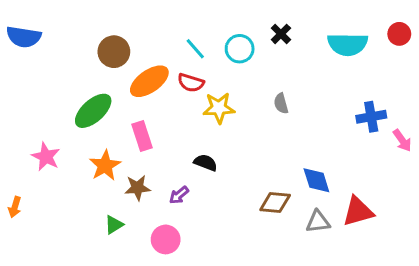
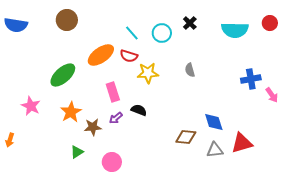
brown circle: (114, 52) -> (67, 20), moved
pink rectangle: (142, 136) -> (113, 92), moved
purple arrow: (179, 195) -> (116, 118), moved

